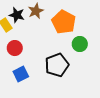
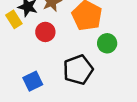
red circle: (15, 48) -> (45, 32), moved

